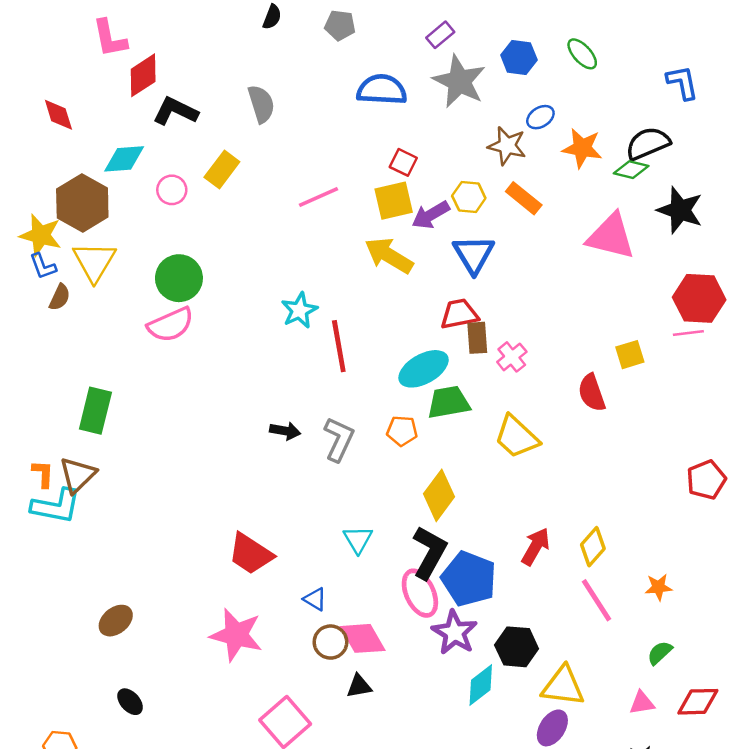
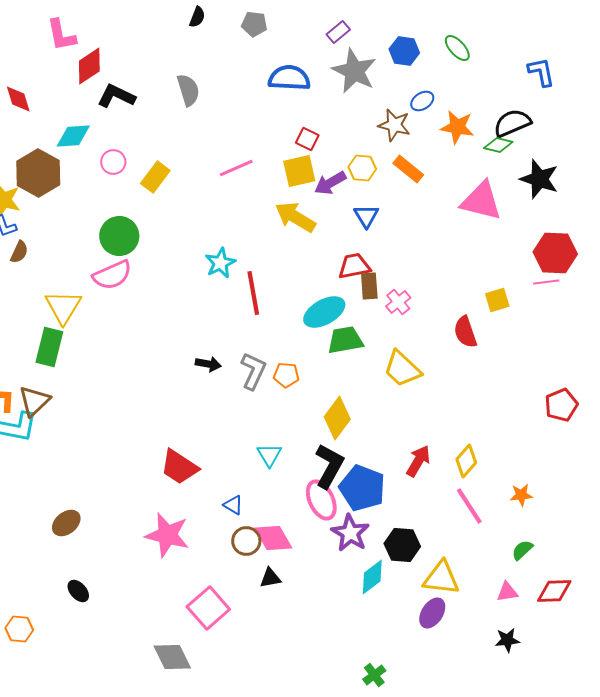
yellow rectangle: (222, 170) -> (155, 177), moved
blue triangle: (474, 254) -> (366, 216), size x0.7
yellow triangle: (94, 261) -> (63, 307), moved
orange pentagon: (402, 431) -> (286, 375), moved

